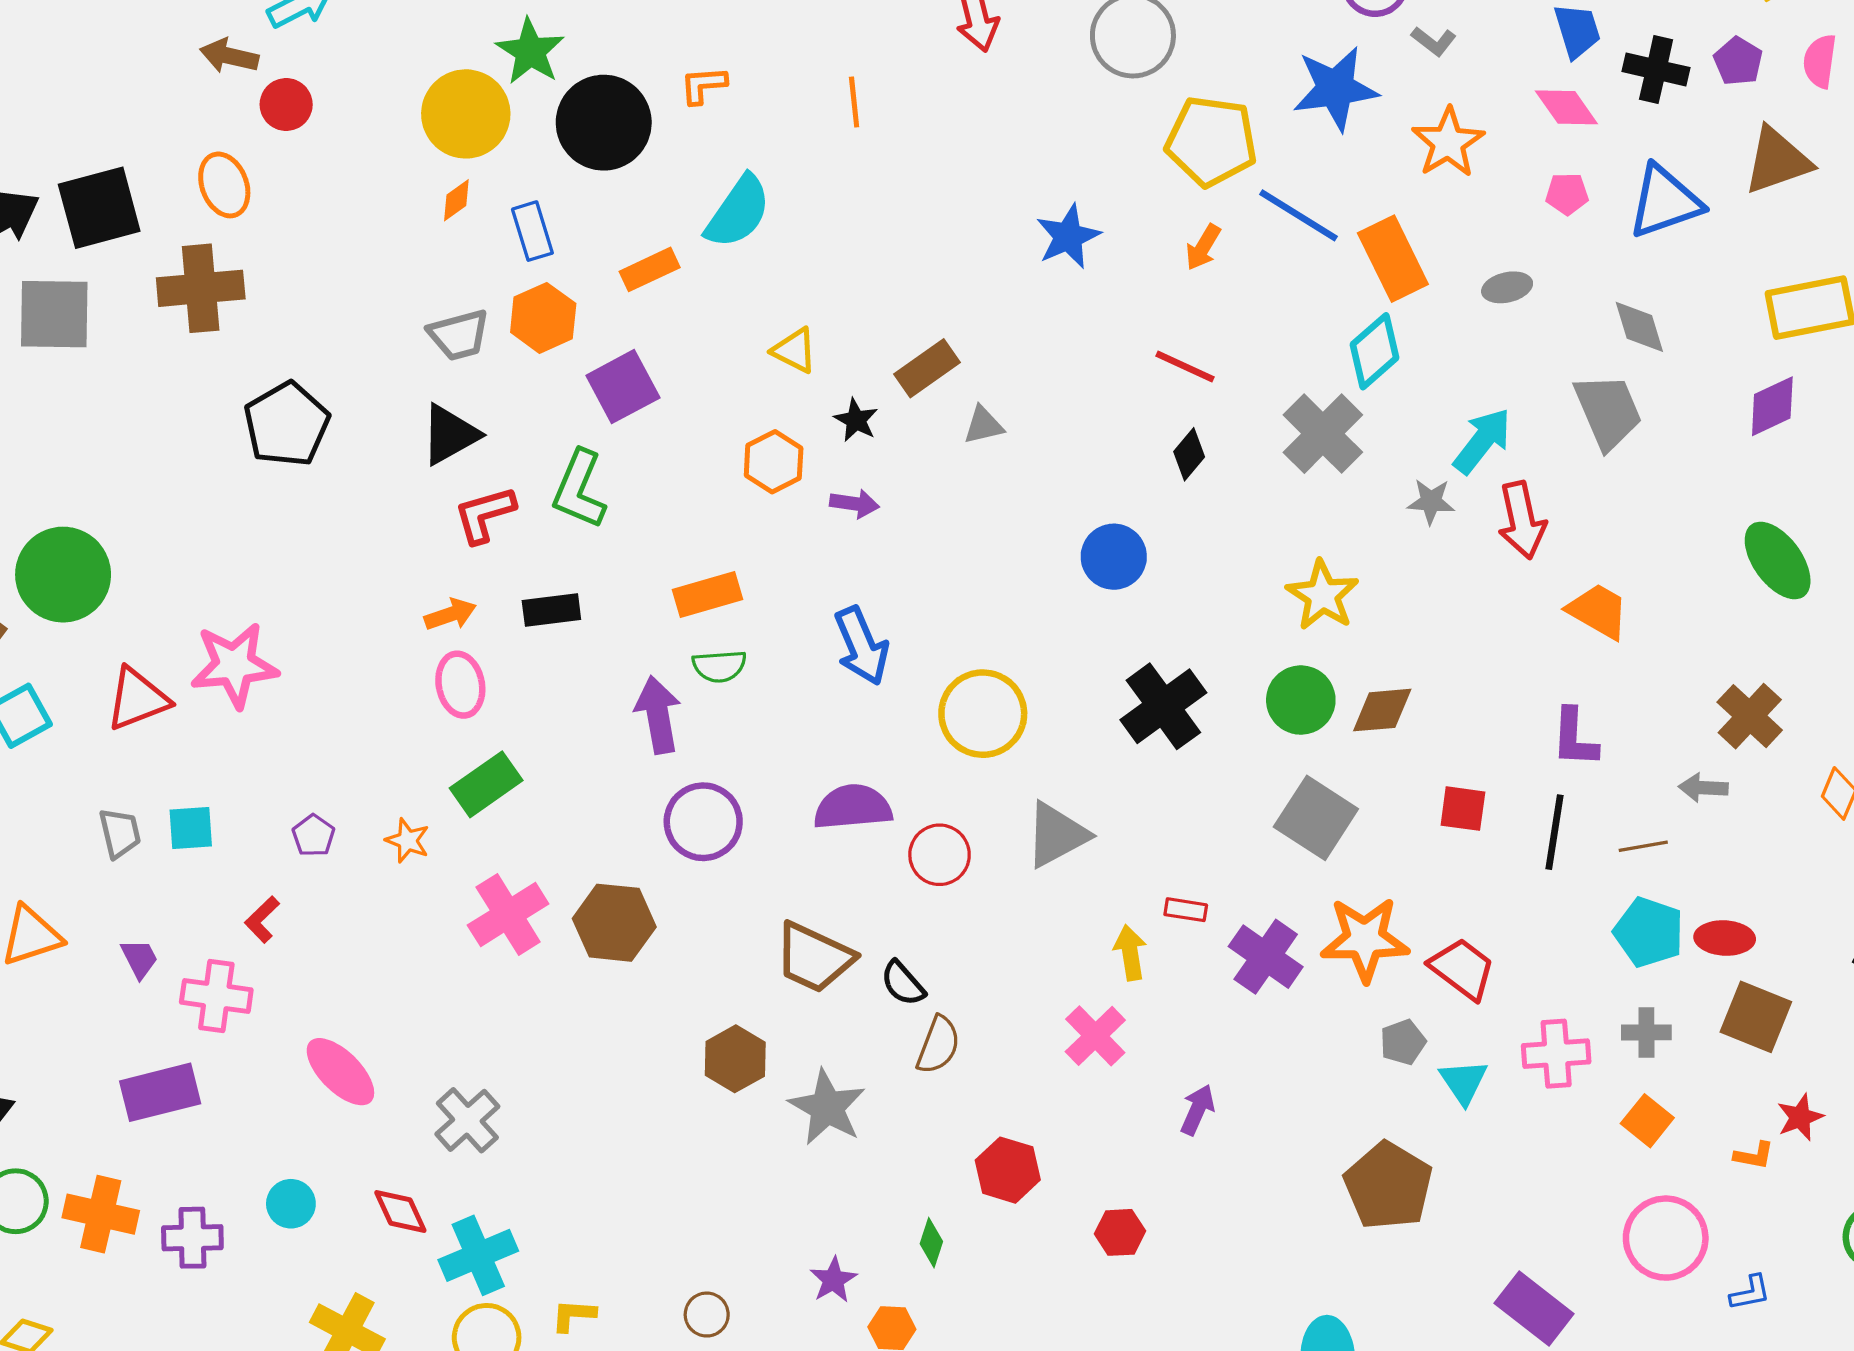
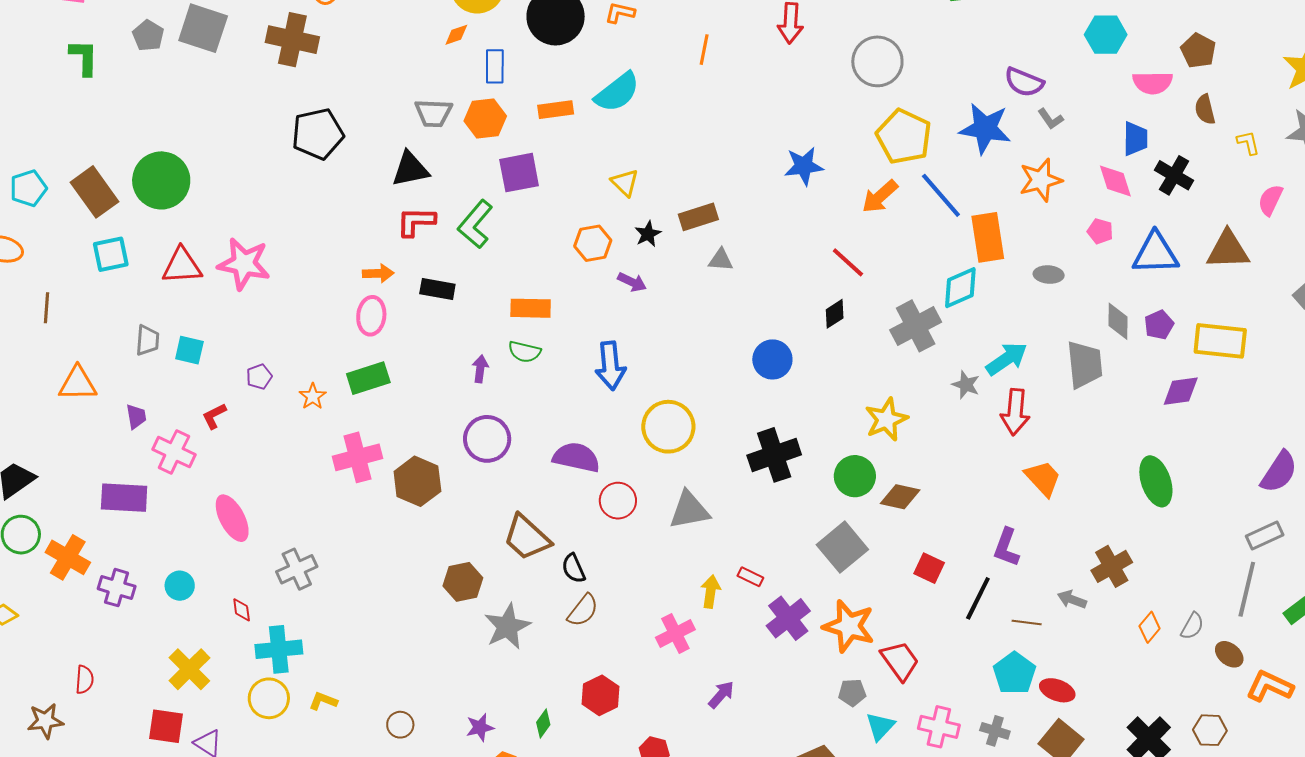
purple pentagon: (1738, 61) -> (1159, 325), moved
orange arrow: (1203, 247) -> (880, 197), size x1.4
purple arrow: (658, 715) -> (480, 369), size x0.6
red diamond: (400, 1211) -> (242, 610), size x0.7

